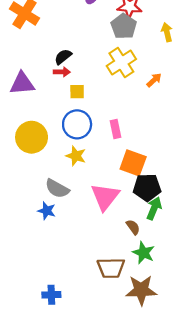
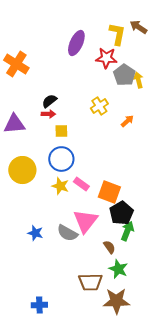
gray pentagon: (124, 26) -> (124, 75), moved
yellow cross: (121, 63) -> (99, 106), size x0.7
pink rectangle: (116, 129) -> (81, 184), moved, turned -42
black pentagon: (147, 187) -> (121, 213), turned -30
gray semicircle: (57, 189) -> (67, 233), moved

